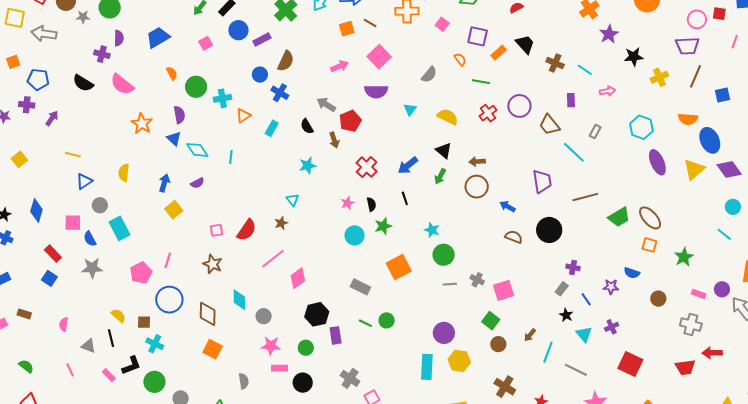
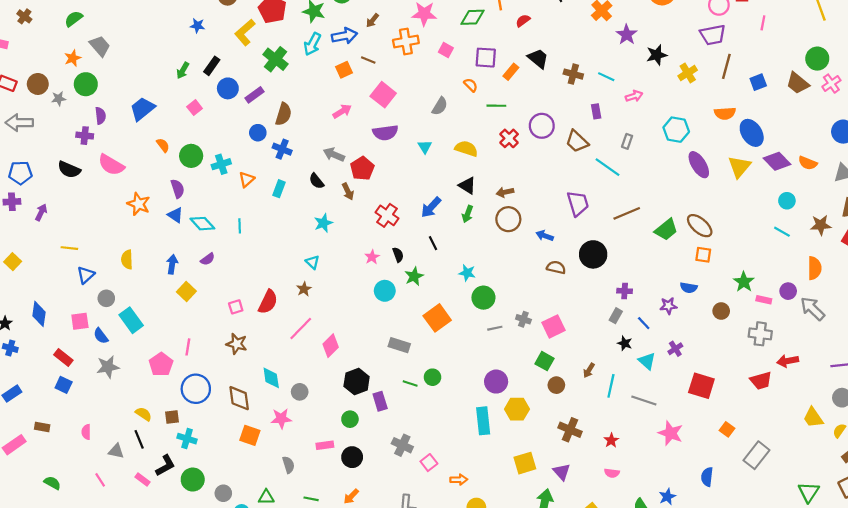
green star: (684, 257) -> (744, 282), moved
pink star: (271, 346) -> (281, 419), moved

